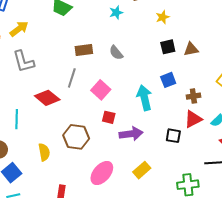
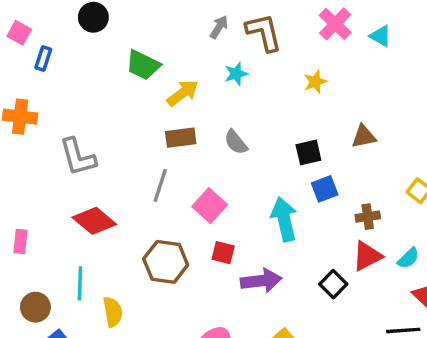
yellow arrow: (19, 29) -> (183, 93), moved
black square: (168, 47) -> (308, 152), moved
red diamond: (47, 98) -> (94, 221), moved
cyan line: (17, 119) -> (80, 283), moved
black square: (173, 136) -> (333, 284), turned 35
brown hexagon: (76, 137) -> (166, 262), moved

